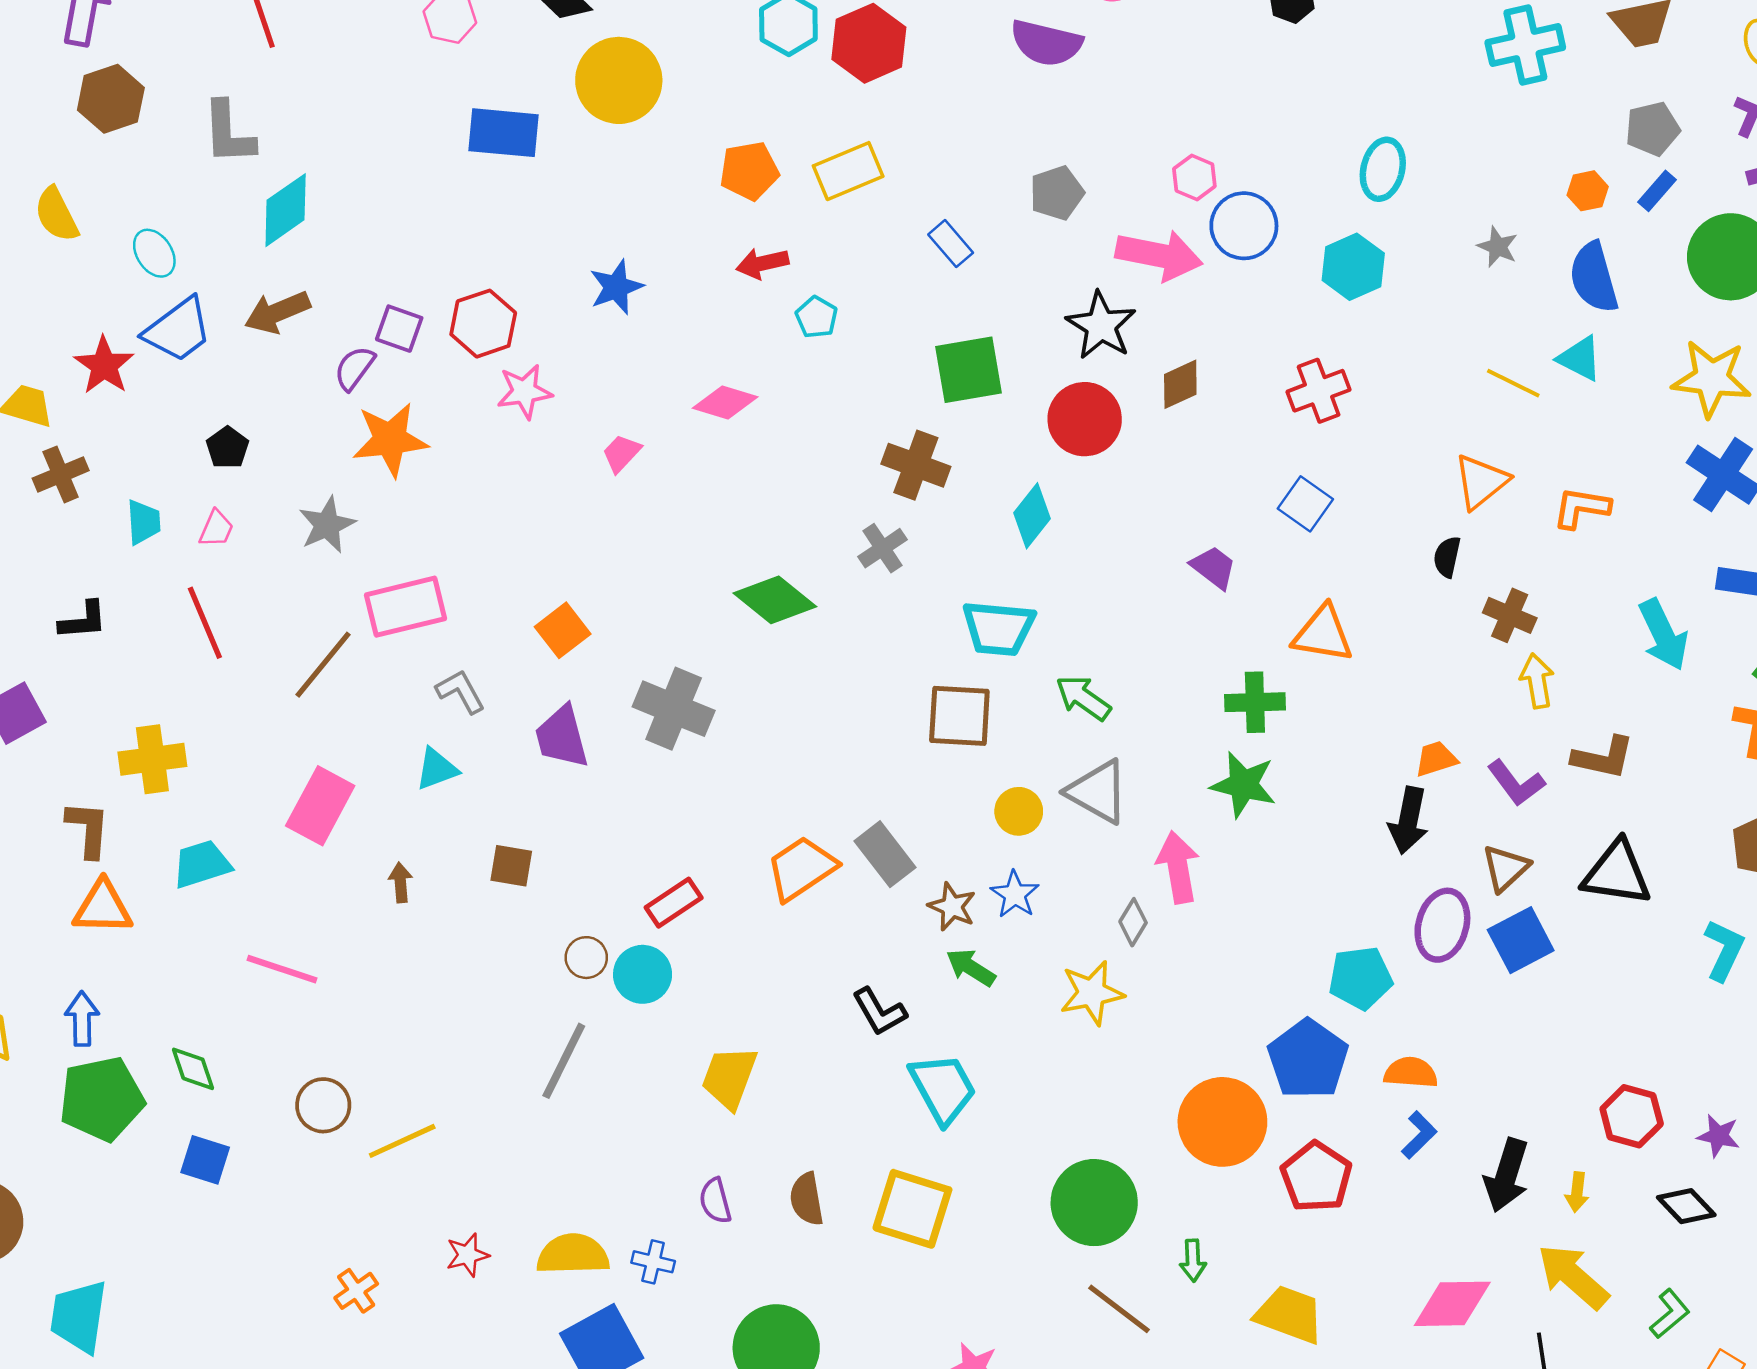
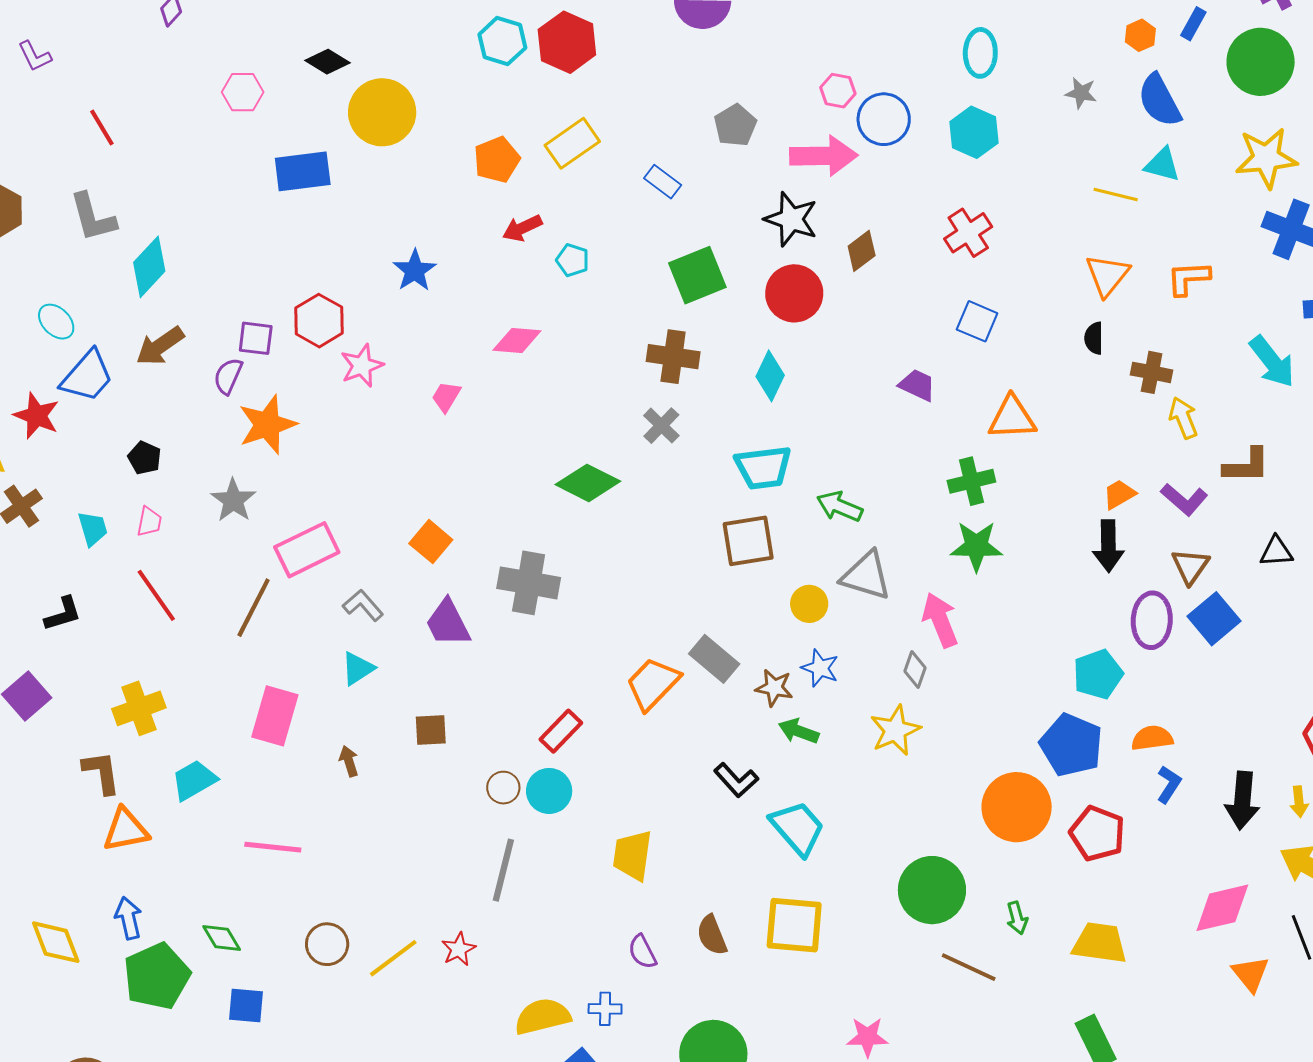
black triangle: (1617, 873) -> (1276, 552), size x0.6
red star: (467, 1255) -> (459, 949), moved

